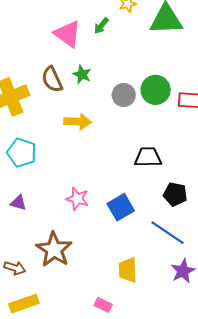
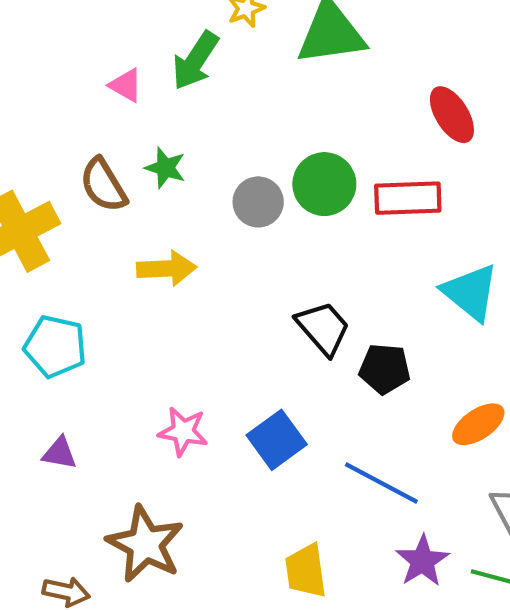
green arrow: (101, 26) -> (195, 61), size x1.6
pink triangle: (68, 34) -> (126, 85), size x0.6
black trapezoid: (148, 157) -> (323, 328), turned 56
black pentagon: (175, 194) -> (385, 369), moved

